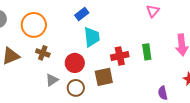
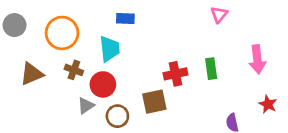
blue rectangle: (82, 14) -> (125, 18), turned 40
cyan trapezoid: (92, 37) -> (110, 49), moved
red circle: (75, 63) -> (103, 84), moved

